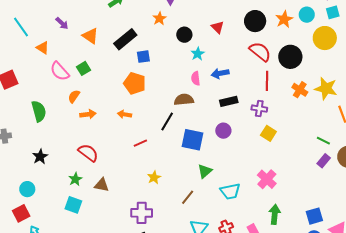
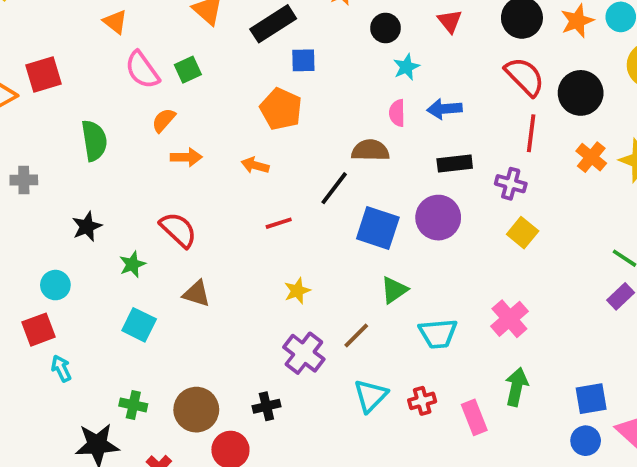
purple circle: (223, 131) -> (438, 218), size x1.5
green star: (75, 179) -> (132, 264), moved
purple cross: (142, 213) -> (304, 353), moved, turned 30

